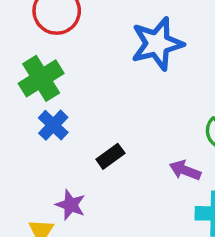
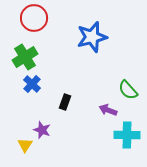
black rectangle: (110, 156) -> (65, 102), turned -35

